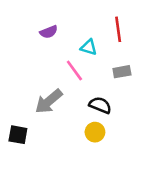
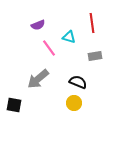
pink line: (74, 70) -> (49, 48), moved

